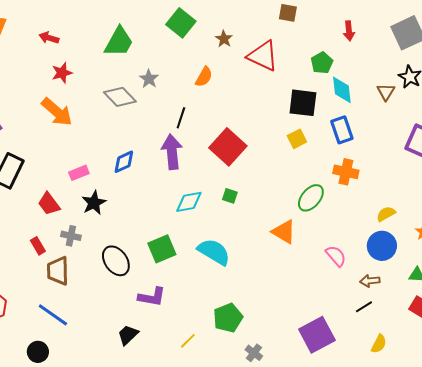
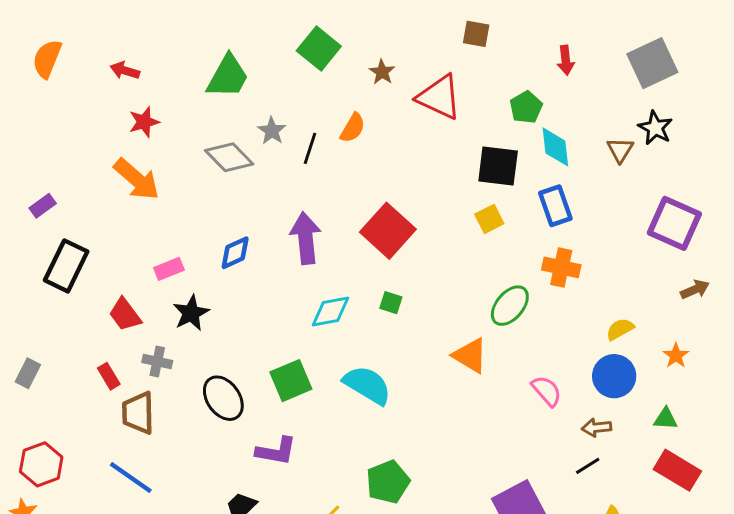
black line: (181, 118) -> (310, 148), moved

